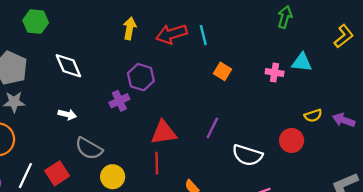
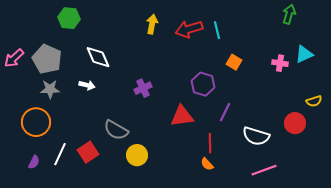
cyan triangle: (302, 62) -> (304, 54), turned -30
purple hexagon: (141, 77) -> (203, 84), moved
white arrow: (67, 114) -> (87, 85), moved
red line: (157, 163) -> (210, 143), moved

